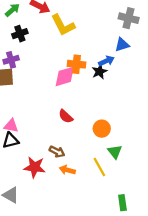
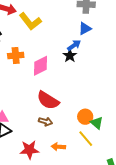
orange cross: (76, 64) -> (16, 56), moved
red semicircle: (66, 116) -> (48, 100), size x1.6
orange circle: (102, 129) -> (85, 117), moved
brown arrow: (57, 152) -> (45, 122), moved

